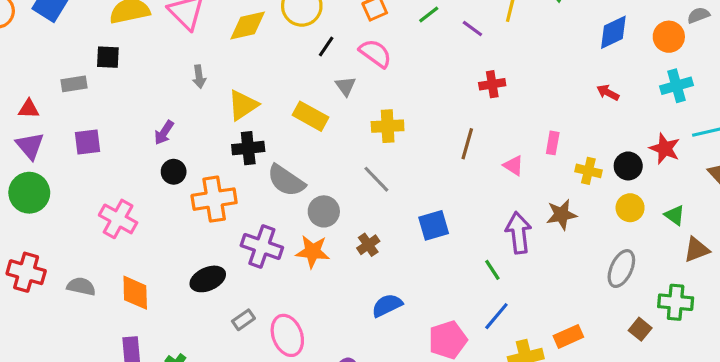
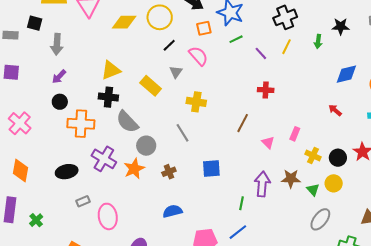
gray arrow: (199, 77) -> (57, 44), moved, size x1.5
green triangle: (675, 215) -> (313, 190), moved
orange star: (313, 252) -> (134, 169), turned 30
green line: (492, 270) -> (241, 203), turned 32

